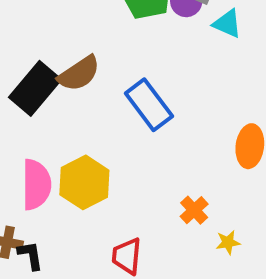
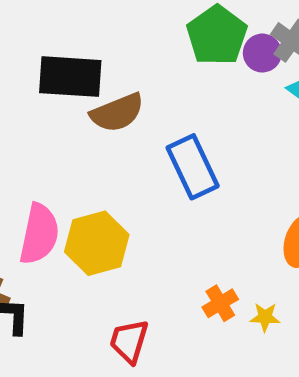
black rectangle: (35, 88) -> (70, 77), moved, turned 42
yellow star: (228, 242) -> (265, 317), moved

